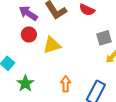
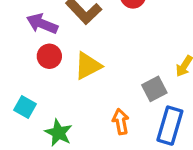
gray square: (104, 38) -> (154, 89), moved

